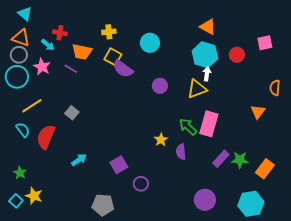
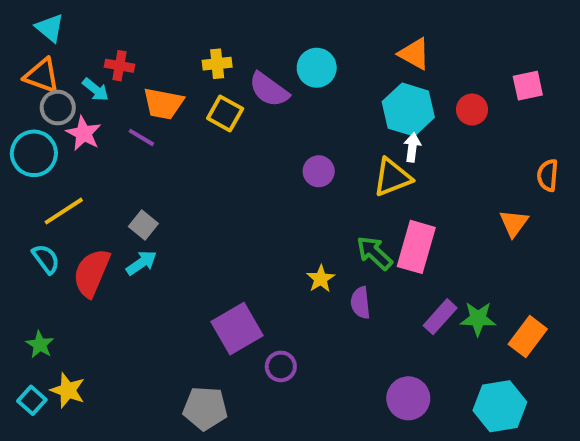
cyan circle: (150, 43) -> (317, 68), moved
gray circle: (19, 55) -> (58, 108), moved
purple semicircle: (123, 69) -> (269, 90), moved
cyan arrow: (79, 160) -> (141, 263), moved
purple square: (119, 165) -> (237, 329), size x1.4

